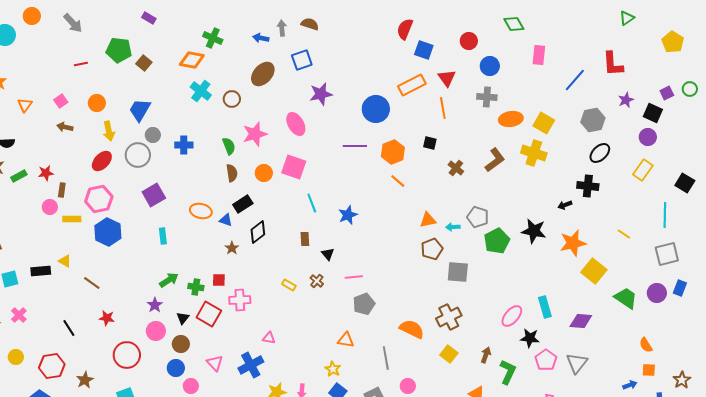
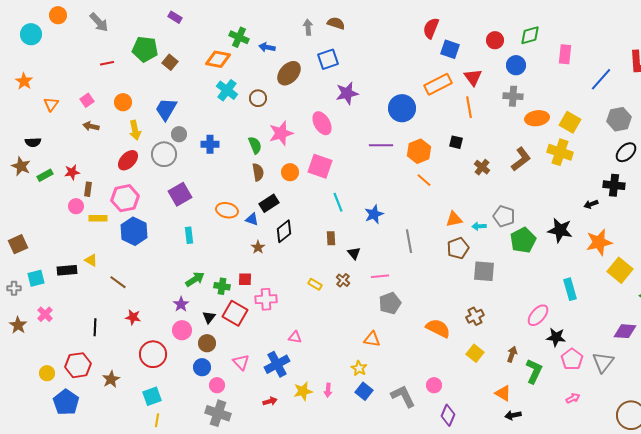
green diamond: (514, 24) -> (530, 35), moved, turned -75
blue arrow: (261, 38) -> (267, 47), moved
cyan rectangle: (545, 307) -> (570, 289), moved
brown cross: (449, 317) -> (475, 316), size x0.7
purple diamond: (581, 321) -> (625, 331), moved
black line: (69, 328) -> (95, 327), turned 36
yellow circle: (16, 357) -> (47, 373), moved
gray line: (386, 358) -> (409, 241), moved

